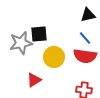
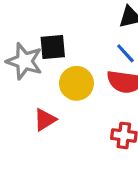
gray star: (21, 43) -> (24, 61), turned 30

